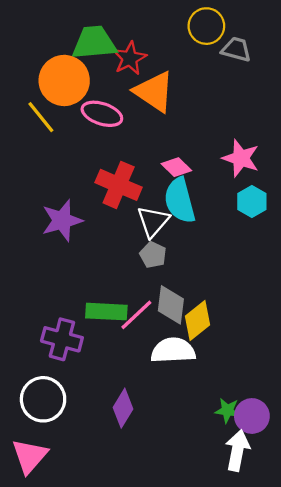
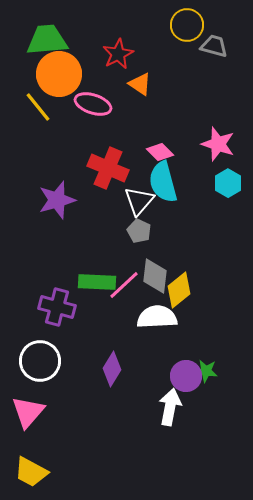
green trapezoid: (94, 43) -> (47, 40), moved
orange triangle: (154, 92) -> (140, 84), size x0.6
purple circle: (252, 416) -> (186, 376), moved
white arrow: (237, 450) -> (170, 407), moved

